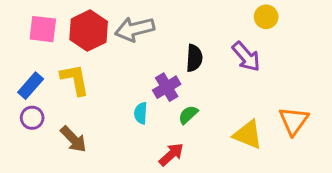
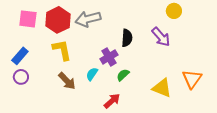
yellow L-shape: (75, 80) -> (62, 50), moved
cyan semicircle: (141, 113) -> (92, 74), turned 32
brown arrow: (73, 139) -> (67, 81), moved

